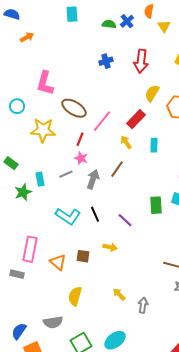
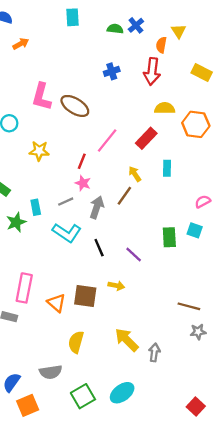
orange semicircle: (149, 11) -> (161, 45), moved
yellow semicircle: (152, 93) -> (165, 108), turned 60
brown ellipse: (74, 108) -> (75, 106), moved
yellow star: (43, 130) -> (39, 151), size x0.7
yellow arrow: (126, 142) -> (135, 174), moved
cyan L-shape: (68, 216) -> (67, 233), moved
brown square: (83, 256) -> (85, 296), size x1.5
yellow arrow: (119, 294) -> (127, 340), size x1.6

